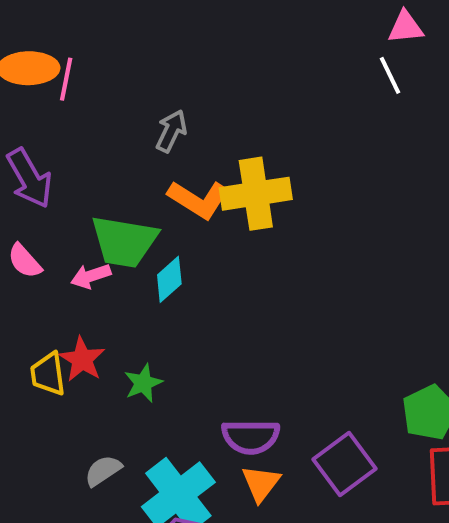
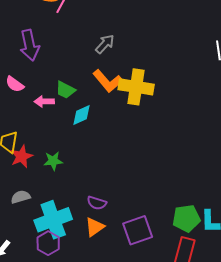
green trapezoid: (124, 242) -> (65, 90), size x0.6
pink semicircle: (25, 261) -> (15, 84), turned -30
red star: (82, 359) -> (22, 156), moved
purple semicircle: (251, 437) -> (97, 203), size x0.7

